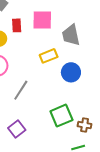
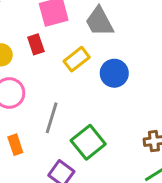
red rectangle: (17, 25) -> (36, 44), moved
green square: (61, 116) -> (88, 142), moved

